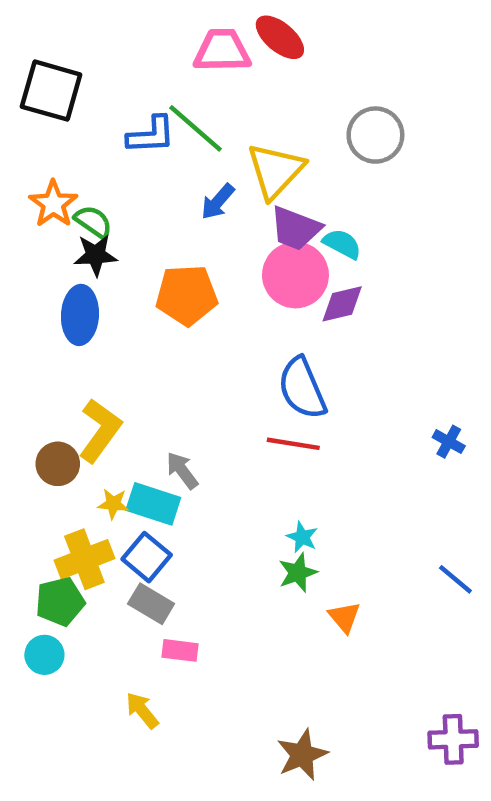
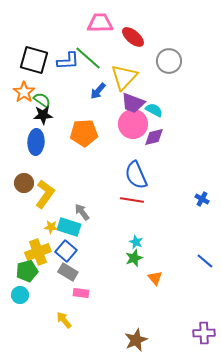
red ellipse: (280, 37) -> (133, 37), moved
black square: (51, 91) -> (34, 60), moved
brown circle: (58, 464) -> (24, 183), moved

